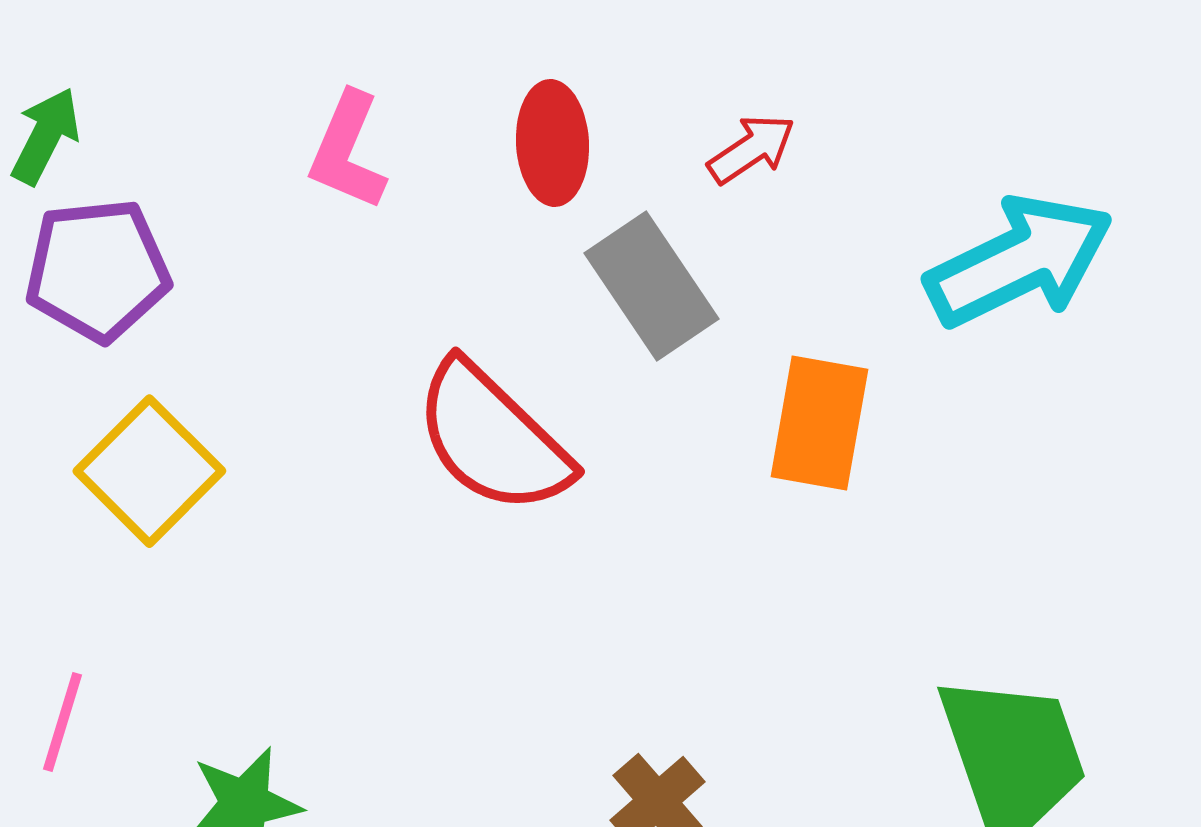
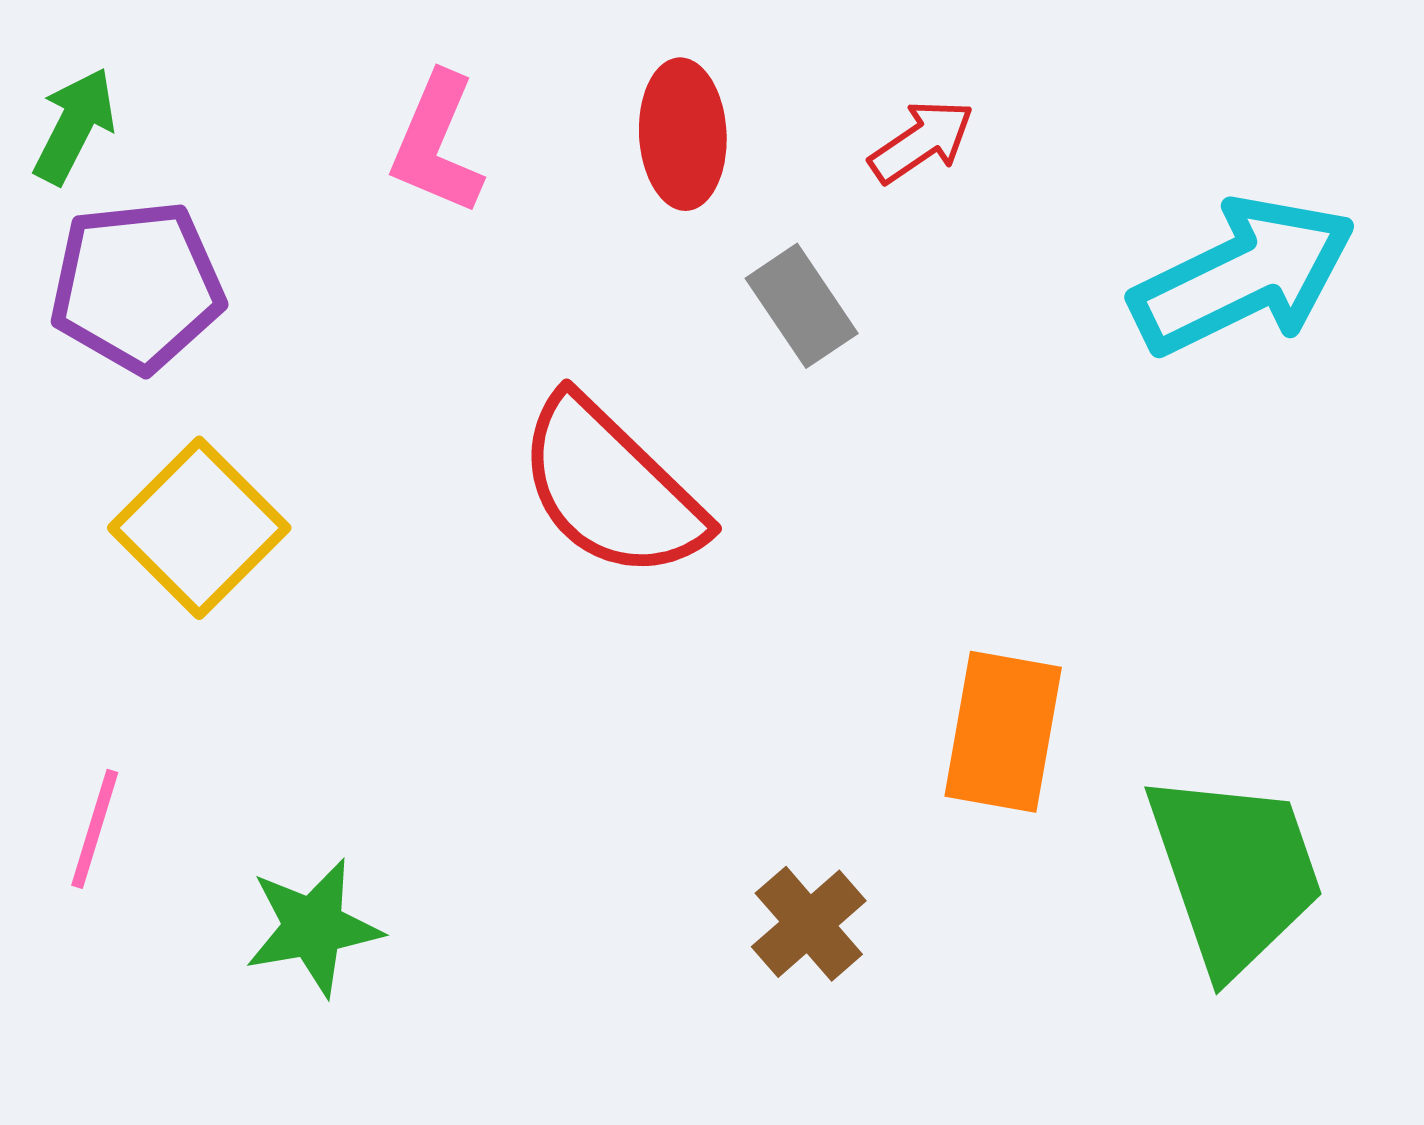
gray rectangle: (651, 286) -> (802, 306), size x0.7
orange rectangle: (819, 423) -> (1003, 732), moved

